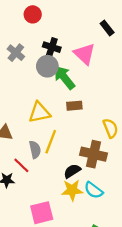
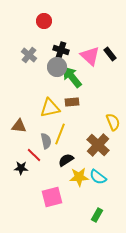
black rectangle: (107, 28) -> (110, 54), moved
brown rectangle: (74, 106) -> (72, 102), moved
brown cross: (94, 154) -> (98, 145), turned 30
black semicircle: (72, 171) -> (66, 160), moved

